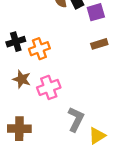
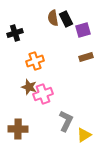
black cross: (16, 42) -> (15, 33), moved
brown star: (22, 79) -> (29, 87), moved

